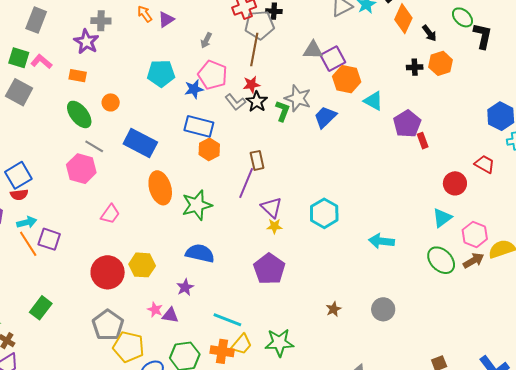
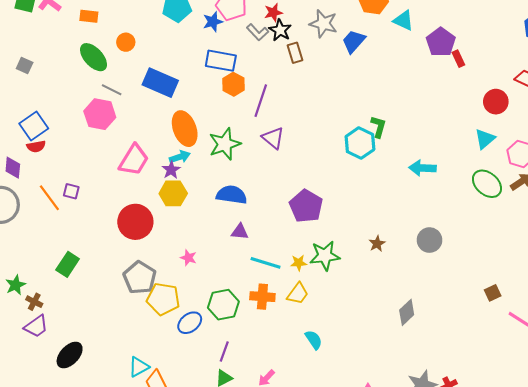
gray square: (19, 92) -> (25, 66), moved, size x0.6
green L-shape: (283, 111) -> (378, 127), moved
brown rectangle: (257, 160) -> (295, 53), moved
purple line: (246, 183) -> (261, 101), moved
purple triangle: (271, 207) -> (273, 138), moved
pink trapezoid: (110, 214) -> (134, 160), size x1.5
cyan arrow: (27, 222) -> (180, 157), moved
yellow star: (274, 226) -> (299, 263), moved
purple square: (49, 239) -> (71, 191), size x0.7
yellow hexagon: (142, 265) -> (173, 193), moved
purple star: (185, 287) -> (171, 170), moved
purple triangle: (170, 315) -> (240, 232), moved
green star: (279, 343) -> (325, 256), moved
yellow trapezoid: (241, 344) -> (298, 294), moved

